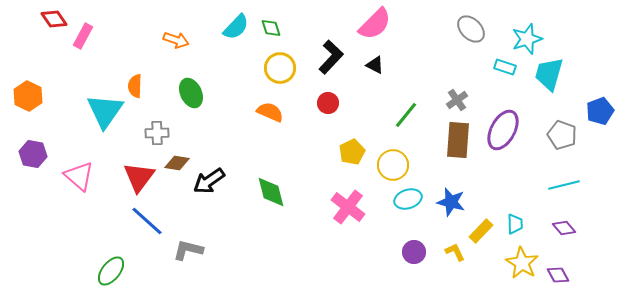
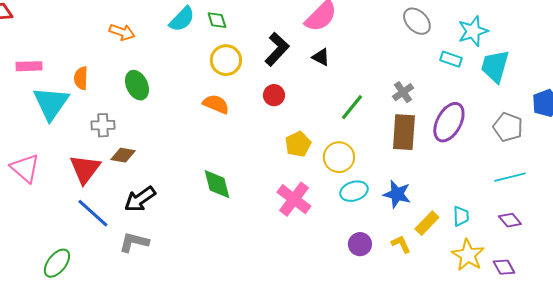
pink rectangle: (83, 36) -> (29, 66), moved, turned 60
black arrow: (209, 181) -> (140, 199), moved

